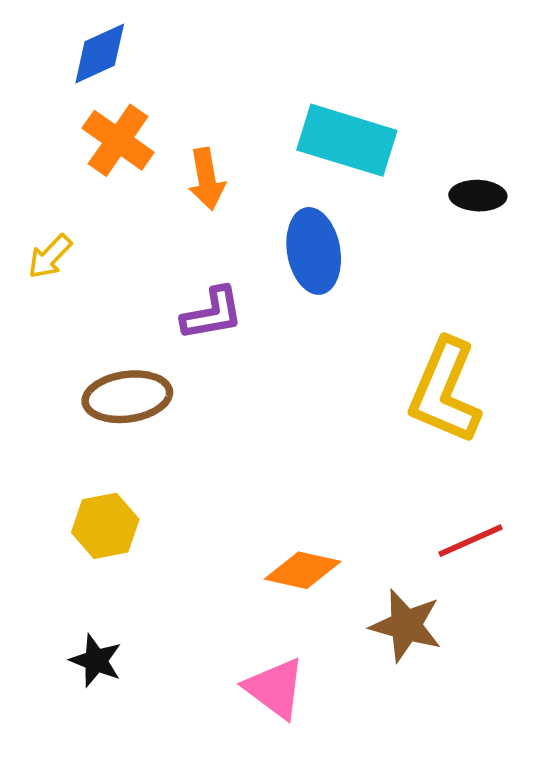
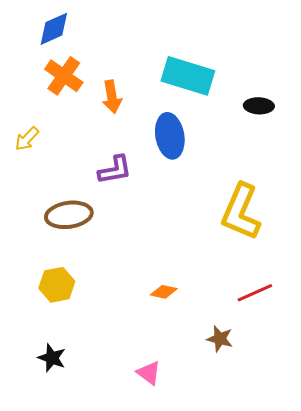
orange diamond: (303, 570) -> (164, 292), moved, size x0.7
brown star: (406, 626) -> (220, 339), size x0.7
pink triangle: (275, 688) -> (149, 373), size x0.7

